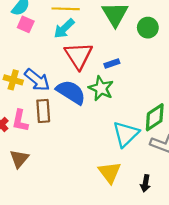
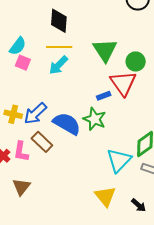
red triangle: (79, 56) -> (123, 83), moved
blue arrow: (37, 80) -> (35, 113), turned 100
brown rectangle: (43, 111) -> (42, 142), turned -40
black arrow: (145, 183) -> (139, 205), turned -56

